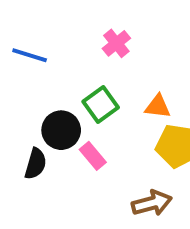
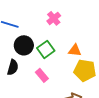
black circle: (61, 130) -> (24, 45), moved
black semicircle: (36, 164) -> (13, 67), moved

